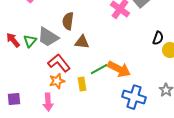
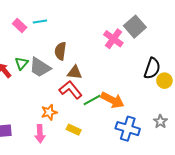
black semicircle: (158, 38) -> (152, 68), size x1.5
green triangle: (30, 41) -> (22, 63), moved
red L-shape: (59, 63) -> (71, 90), moved
yellow rectangle: (82, 84) -> (74, 130), moved, turned -56

